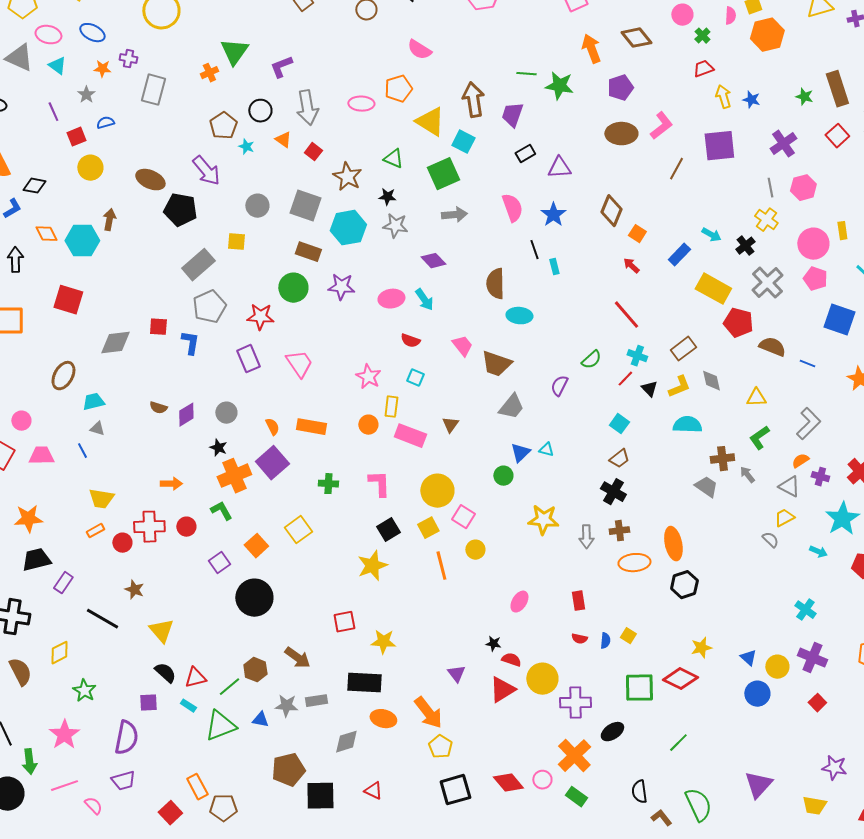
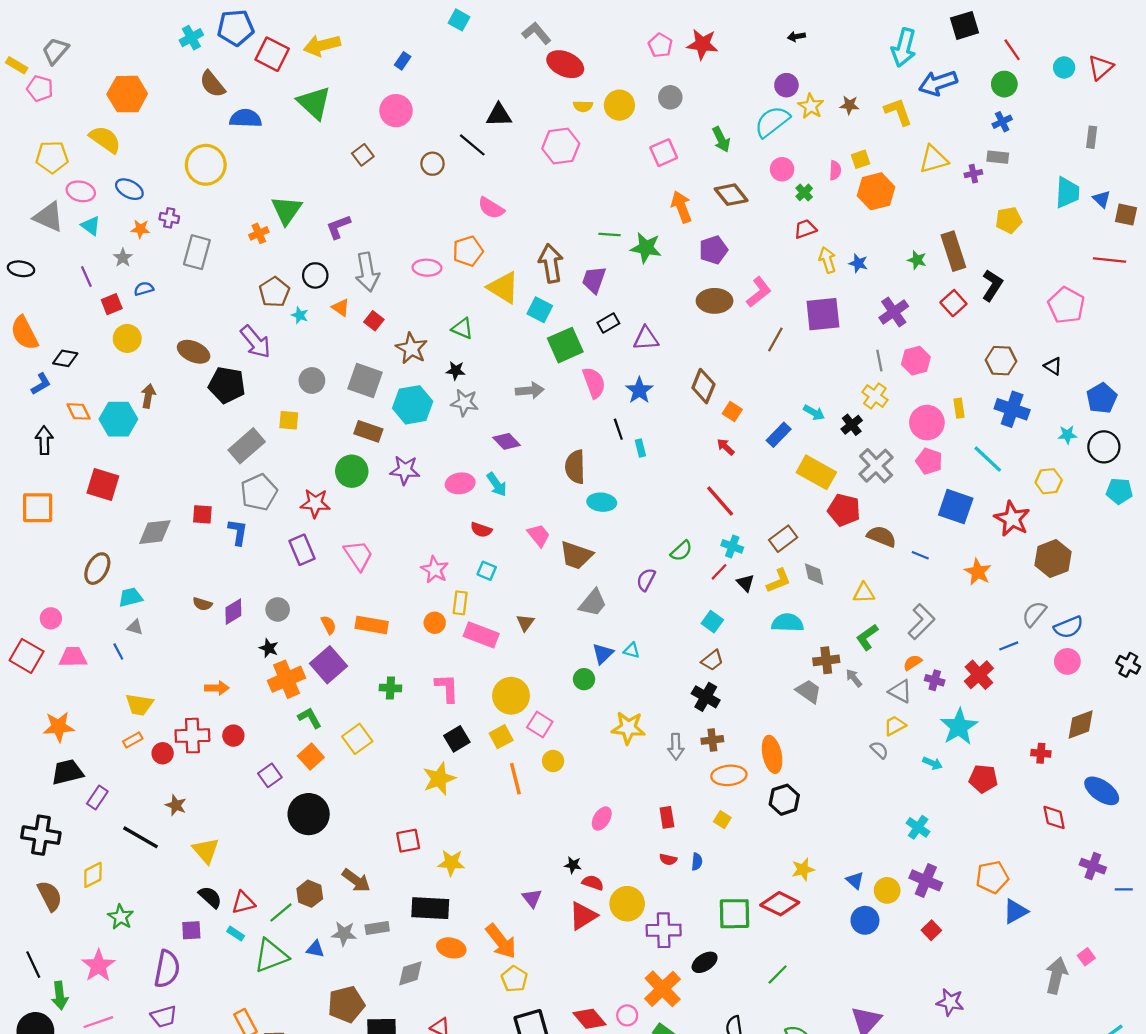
green square: (443, 174) -> (565, 345), moved
green L-shape: (221, 511) -> (310, 718), moved
yellow square: (628, 636) -> (722, 820), moved

